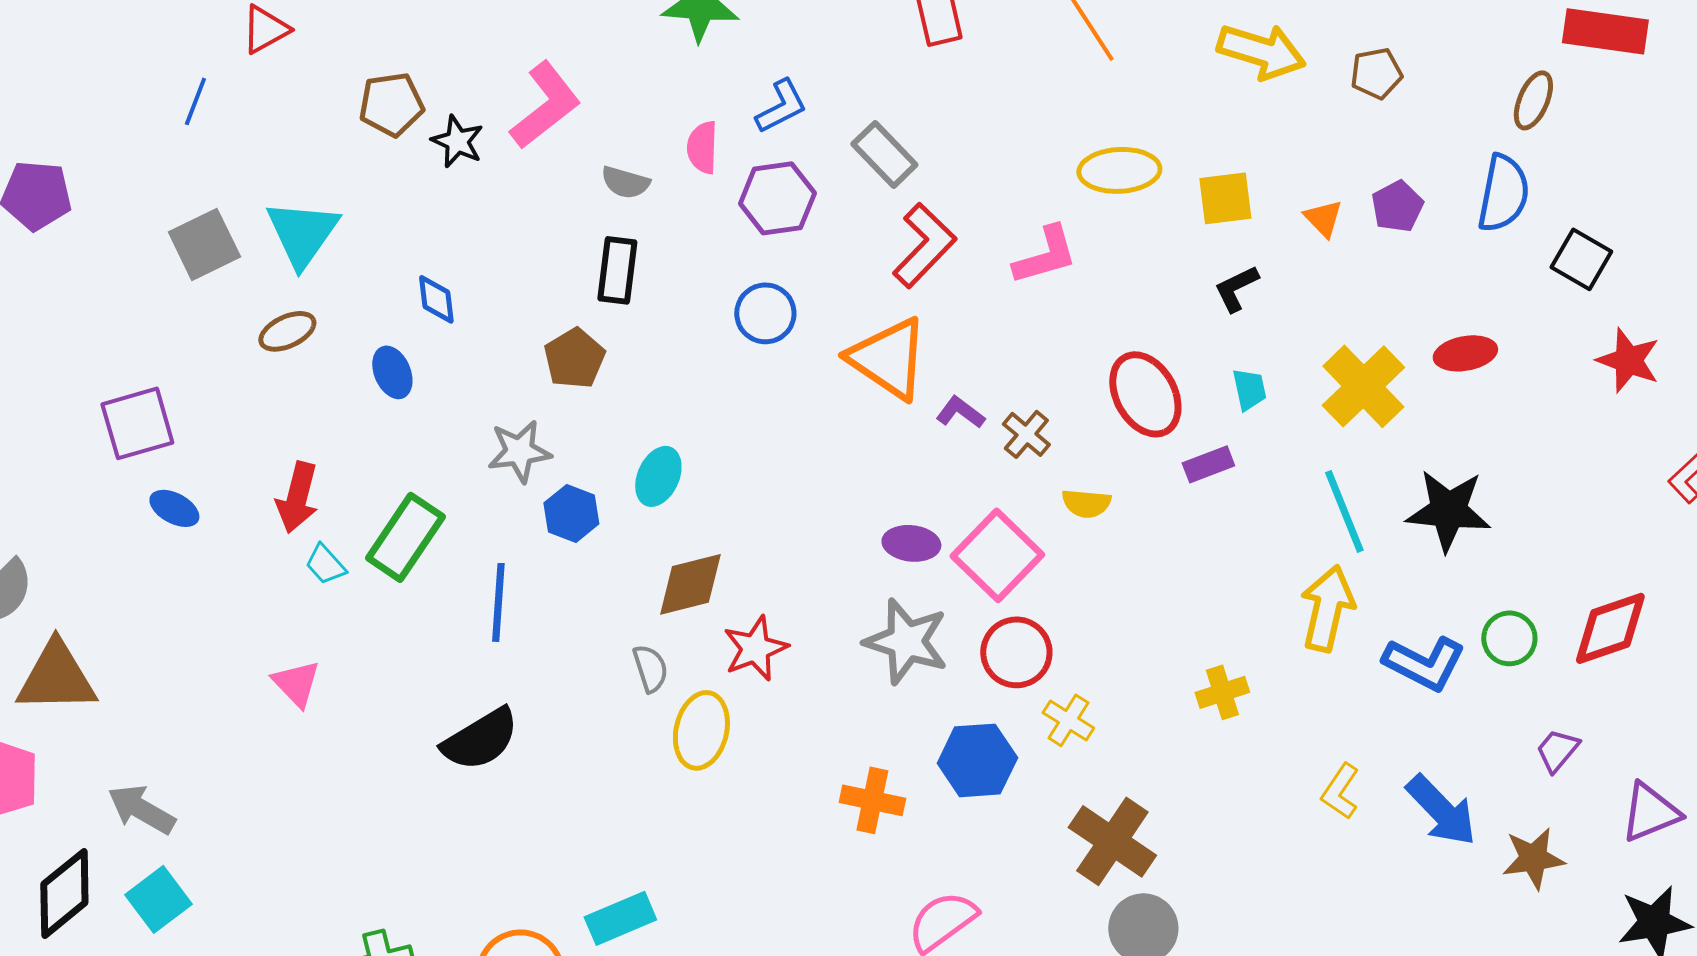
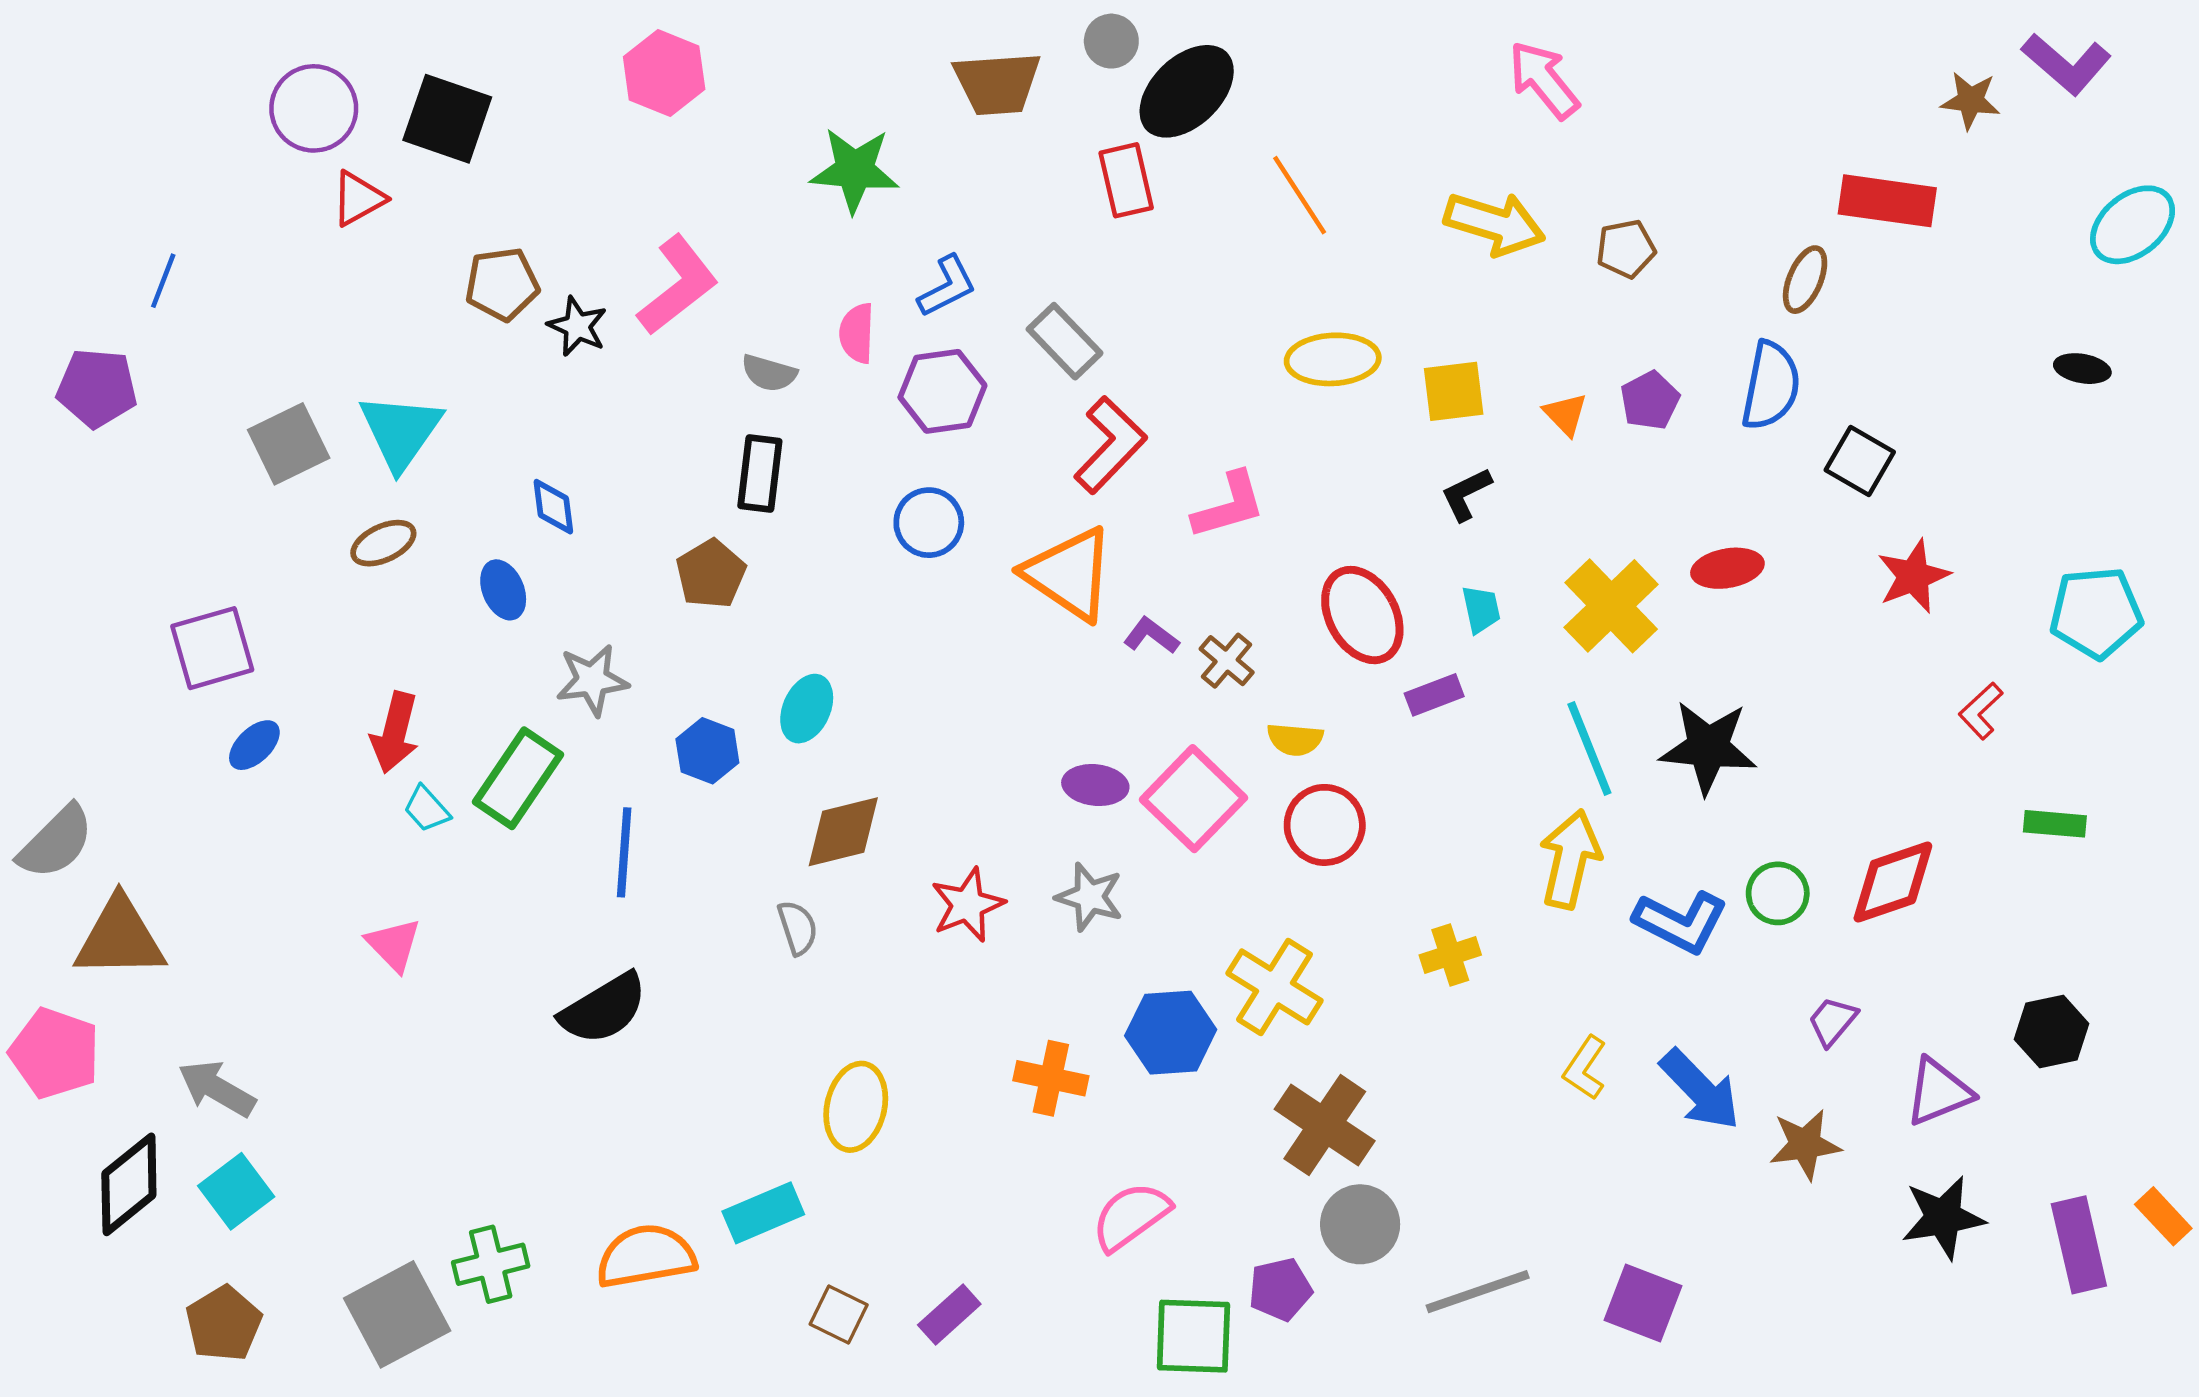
blue line: (195, 101) -> (163, 281), moved
pink L-shape: (1045, 255) -> (1229, 505), moved
red star: (1628, 360) -> (1913, 576), turned 30
gray star: (519, 451) -> (592, 680), moved
blue ellipse: (174, 508) -> (254, 745), turned -72
gray star: (906, 641) -> (1090, 897), size x0.7
red star: (755, 648) -> (968, 905), moved
red circle: (1016, 652) -> (1325, 825), moved
yellow cross: (1068, 720) -> (1274, 987), size x1.6
yellow ellipse: (701, 730) -> (856, 1107), moved

